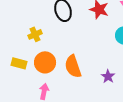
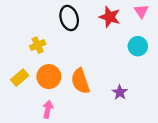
yellow rectangle: (19, 63) -> (20, 78), turned -56

